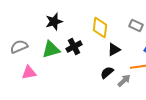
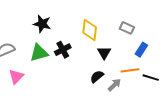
black star: (54, 22) -> (42, 24), turned 30
black triangle: (114, 50) -> (104, 53), turned -32
pink triangle: (29, 73) -> (16, 77), turned -35

